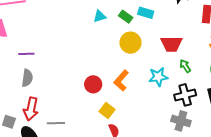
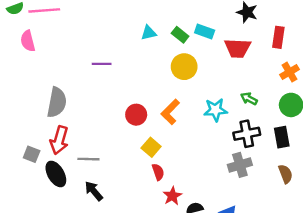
red trapezoid: (171, 44) -> (238, 48), moved
purple line: (26, 54) -> (102, 64), moved
green arrow: (185, 66) -> (249, 99), turned -32
gray semicircle: (27, 78) -> (57, 102), size x1.4
gray cross: (181, 121) -> (240, 165), turned -36

